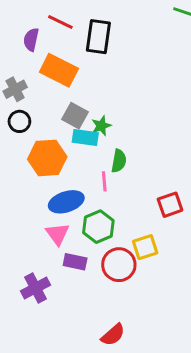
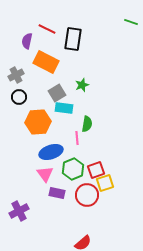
gray square: (75, 116) -> (57, 93), turned 30
green star: (101, 126) -> (82, 85), moved
red square: (170, 205) -> (96, 170), moved
purple cross: (36, 288) -> (19, 211), moved

